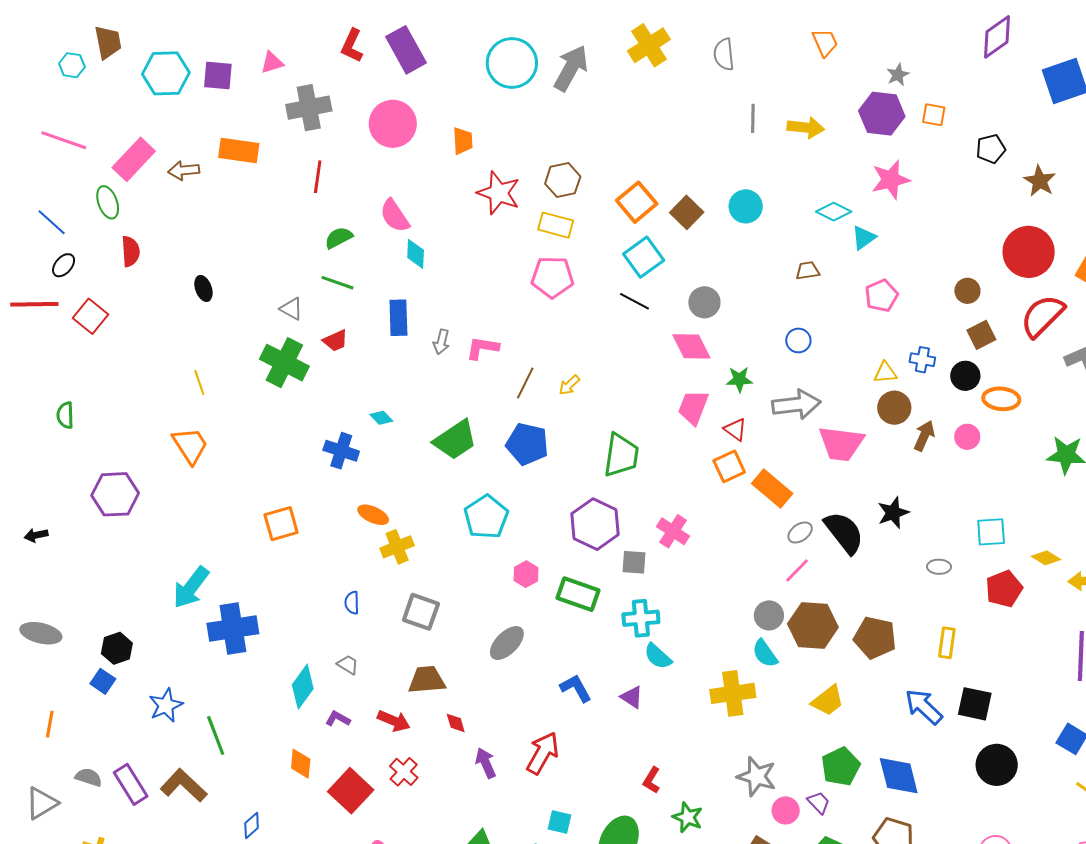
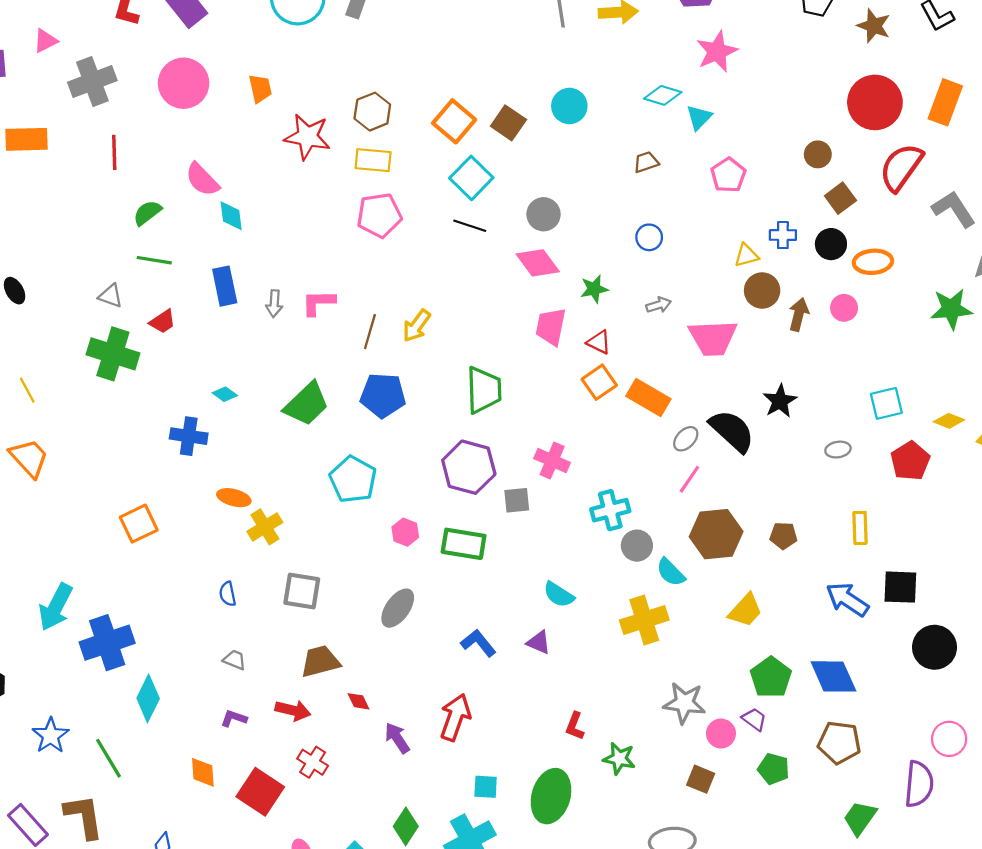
yellow arrow: (569, 385) -> (417, 326), size x1.4
gray arrow: (796, 404) -> (659, 305), size x0.5
gray circle: (769, 615) -> (637, 546), moved
cyan cross: (641, 618) -> (610, 510), moved
brown pentagon: (875, 638) -> (783, 536), size x0.6
cyan diamond: (303, 687) -> (148, 698), moved
brown L-shape: (184, 785) -> (84, 816), turned 48

